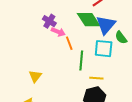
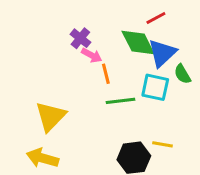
green line: (81, 60) -> (121, 101), turned 72
yellow triangle: (35, 76) -> (51, 116), size x1.6
yellow line: (96, 78) -> (163, 144), moved

